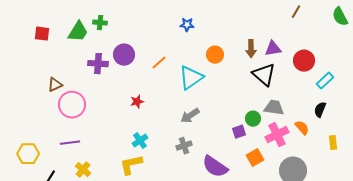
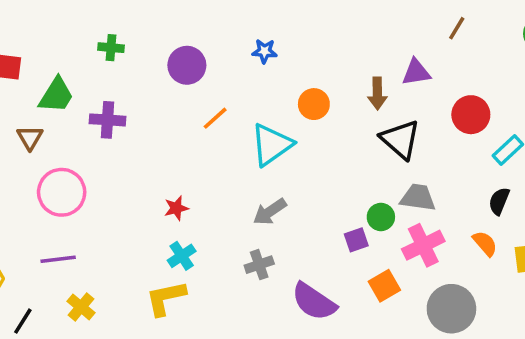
green trapezoid: (78, 32) -> (56, 95), moved
purple triangle: (273, 49) -> (416, 72), moved
purple circle: (124, 55) -> (187, 65), moved
brown triangle: (55, 85) -> (30, 138), moved, turned -35
red star: (137, 102) -> (176, 208), moved
orange semicircle: (302, 128) -> (485, 243), moved

